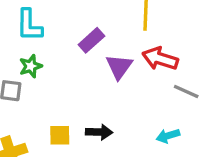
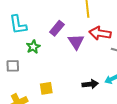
green star: (31, 66) -> (33, 47), moved
black arrow: (99, 132) -> (90, 84), moved

